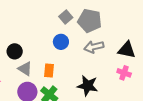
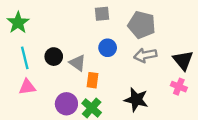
gray square: (66, 17) -> (102, 14), moved, turned 32
black triangle: (127, 50) -> (183, 60), turned 36
gray triangle: (25, 69) -> (78, 63), moved

